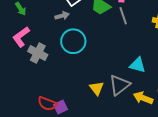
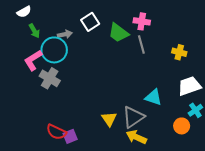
gray arrow: (62, 16) -> (65, 34), moved
cyan circle: (73, 41) -> (54, 50), moved
yellow arrow: (143, 98) -> (136, 137), moved

